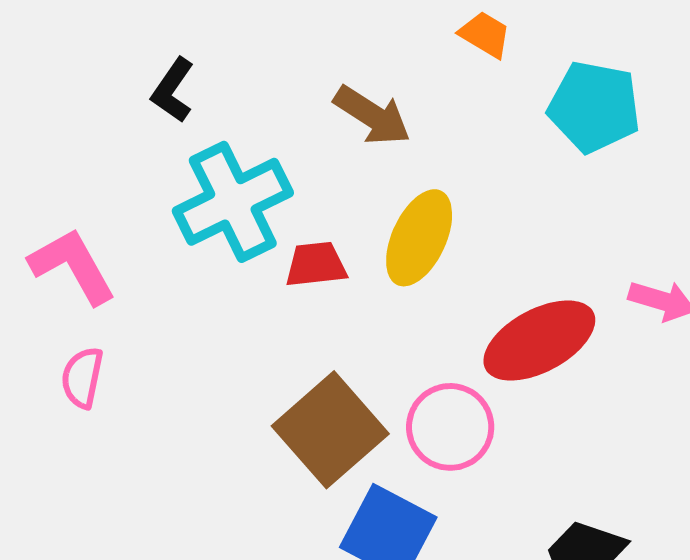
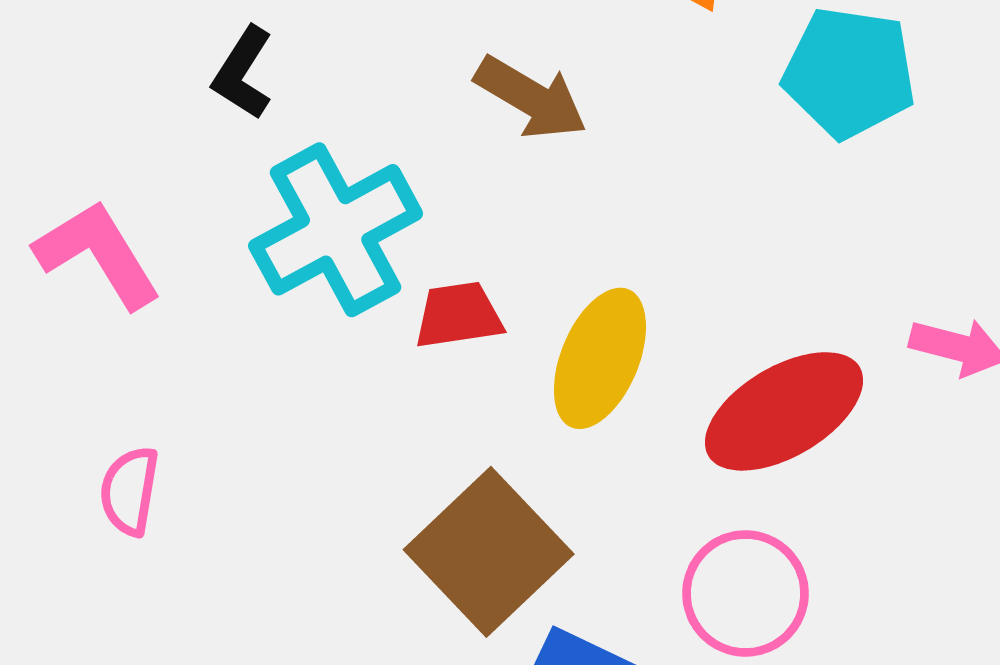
yellow ellipse: (419, 238) -> (600, 358), moved
pink L-shape: (72, 266) -> (98, 254), moved
pink circle: (450, 427) -> (745, 593), moved

